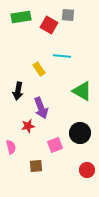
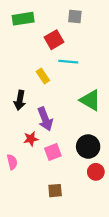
red square: (49, 25) -> (54, 40), moved, turned 30
pink square: (55, 145) -> (53, 152), moved
brown square: (36, 166) -> (55, 191), moved
red circle: (87, 170) -> (96, 172), moved

